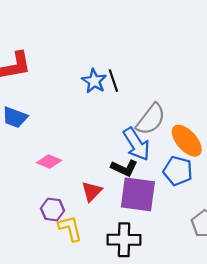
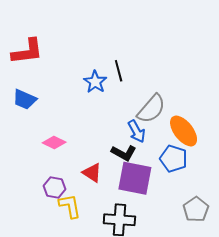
blue star: (94, 81) -> (95, 82), moved
blue arrow: (136, 144) -> (136, 131), size x0.7
red triangle: (92, 191) -> (92, 173), turned -45

